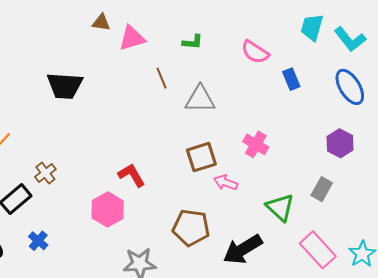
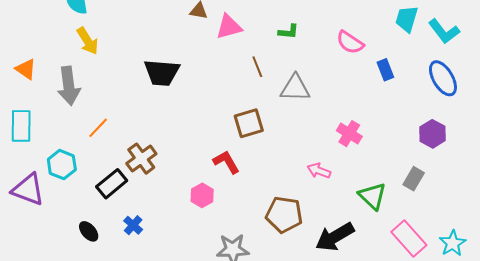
brown square: (201, 157) -> (249, 123), moved
brown cross: (45, 173) -> (141, 159), size x1.4
pink hexagon: (108, 209) -> (202, 195), size x0.7

